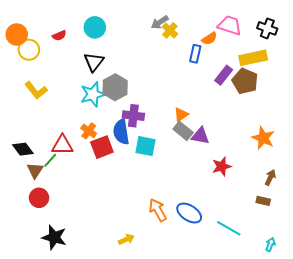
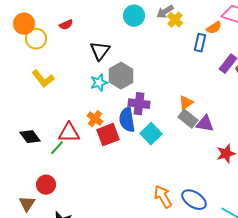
cyan circle: (95, 27) -> (134, 16), moved
cyan star: (93, 94) -> (99, 83), size x0.7
cyan square: (146, 146) -> (151, 134), turned 35
brown triangle: (35, 170) -> (27, 204), moved

